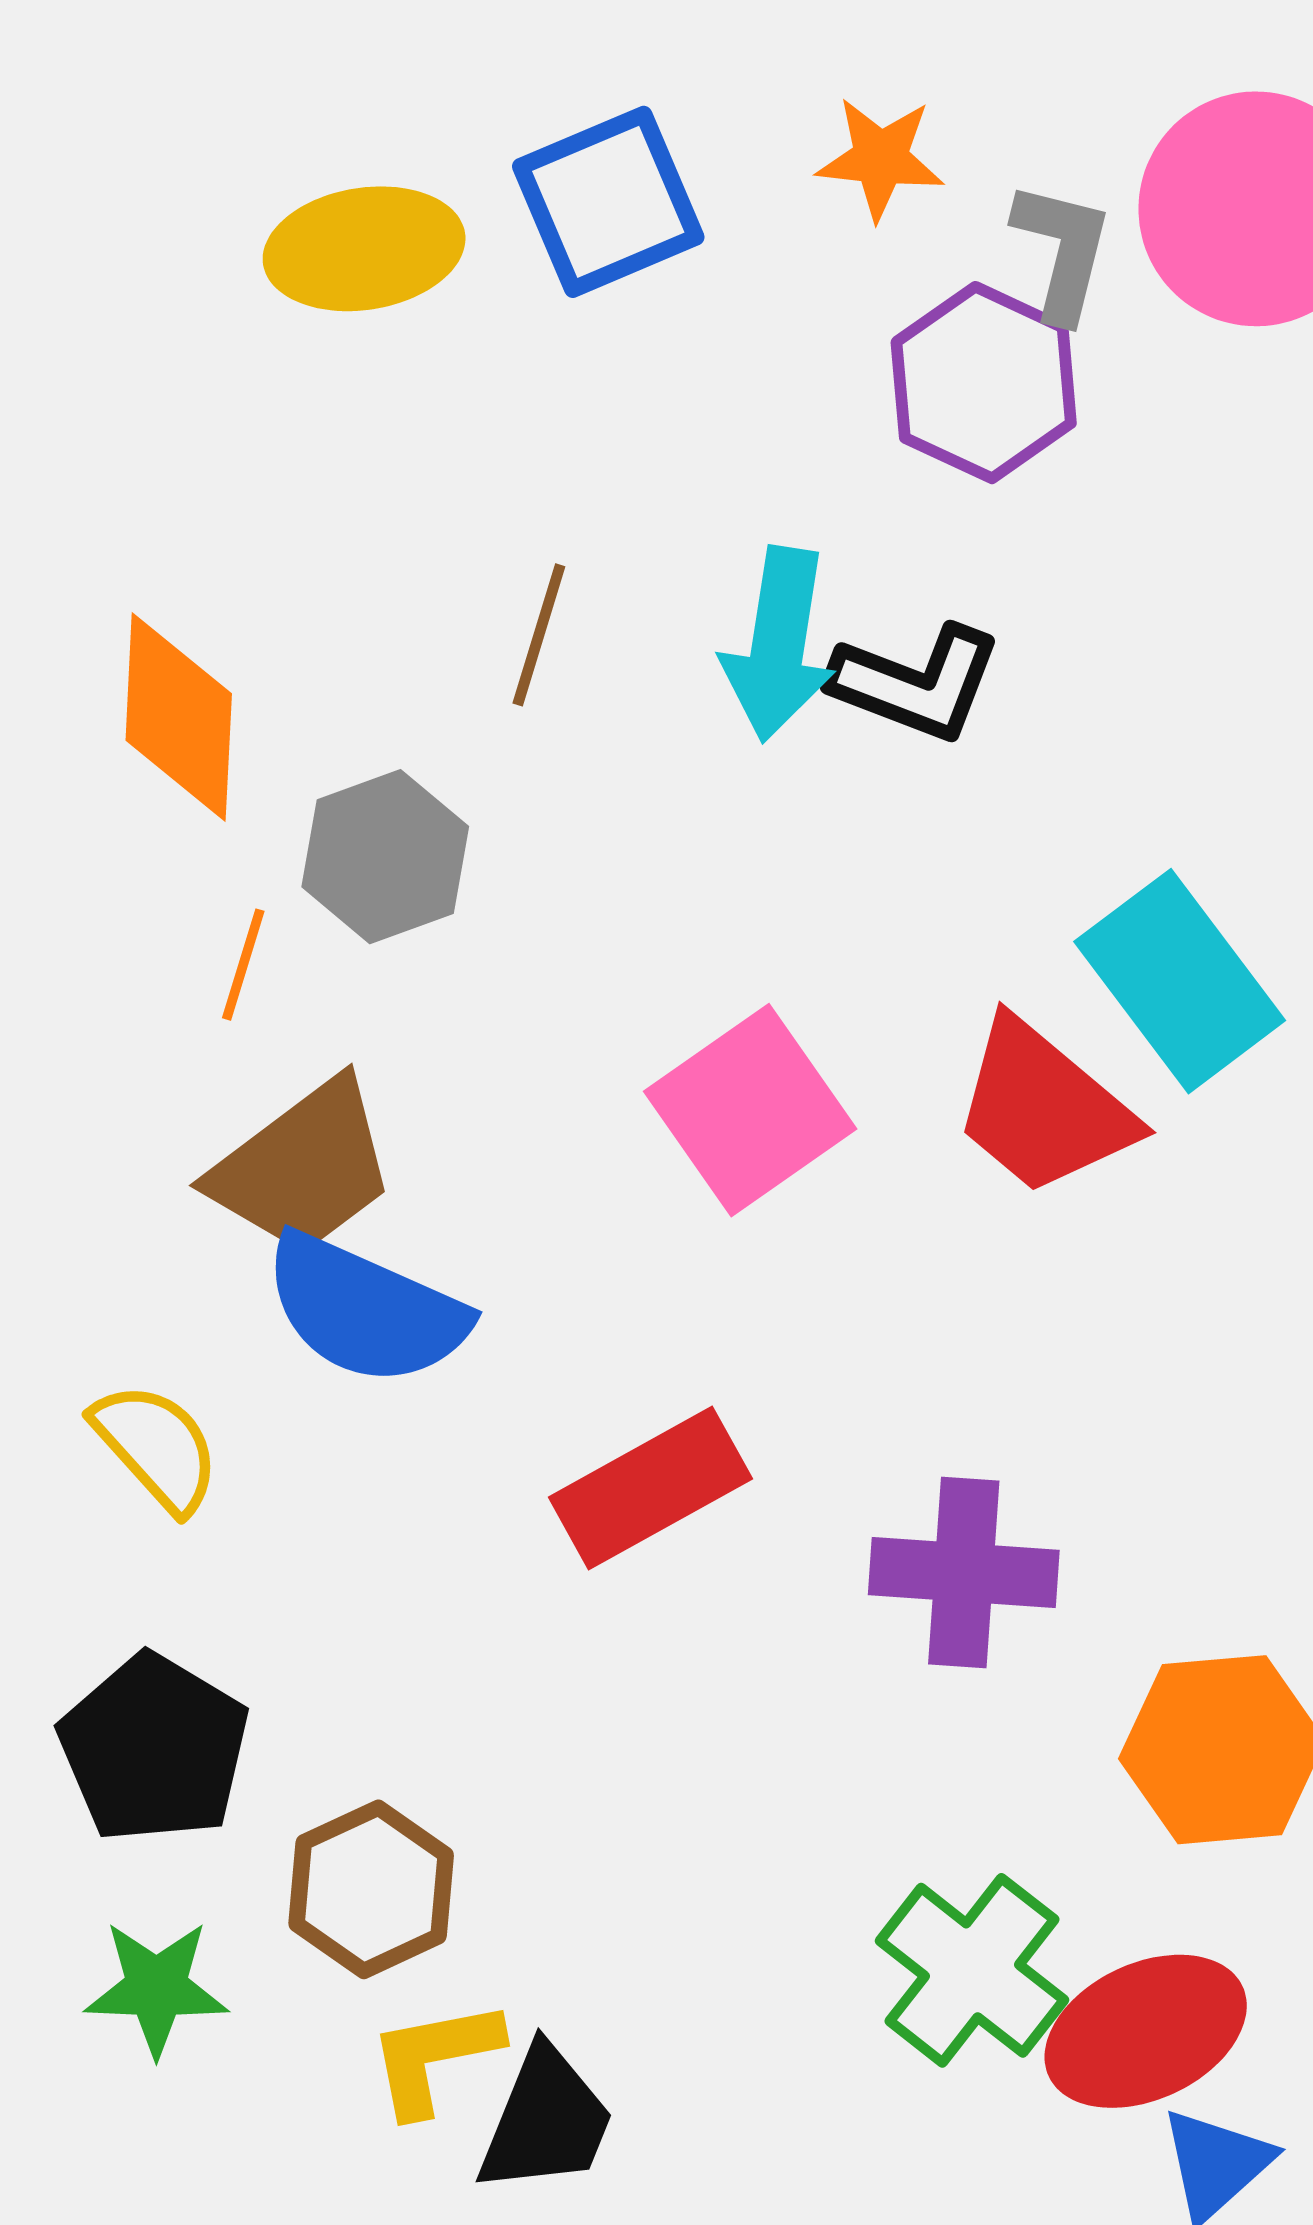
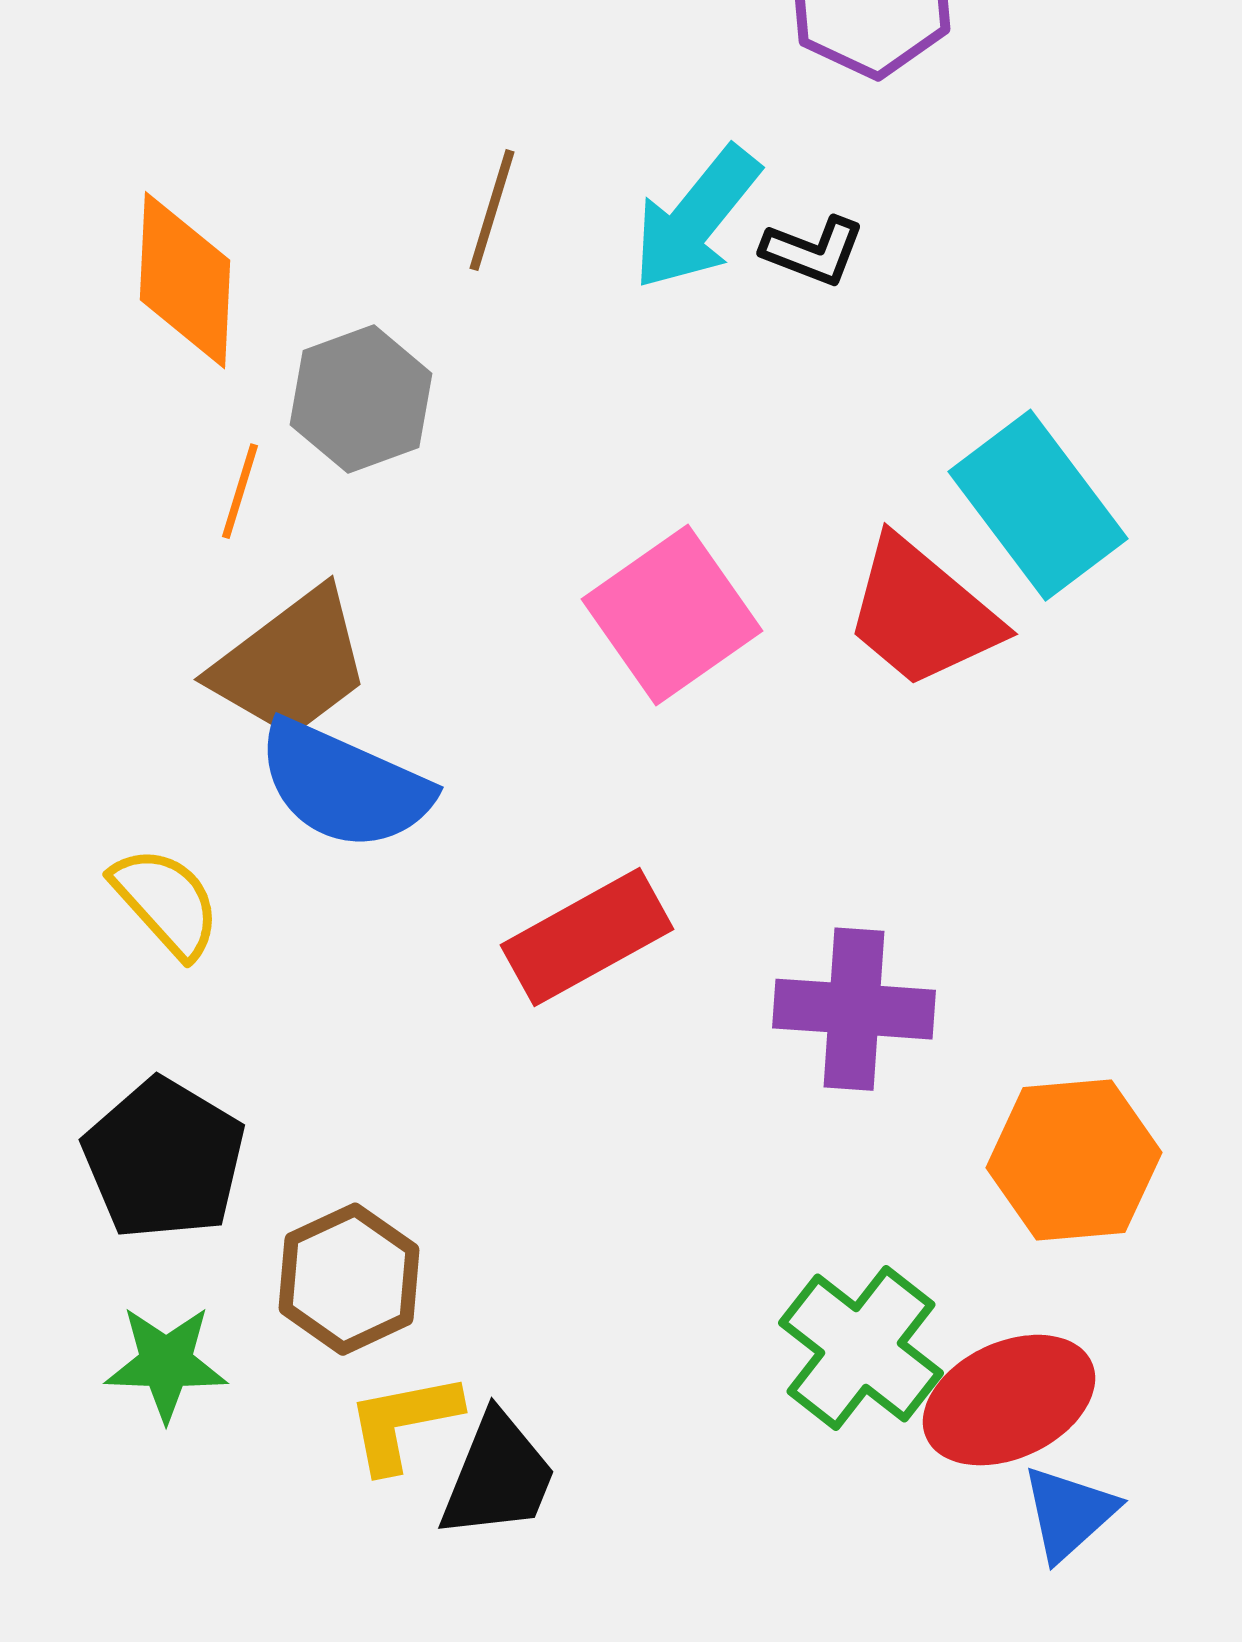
cyan arrow: (778, 644) -> (696, 218), turned 30
black L-shape: (916, 683) -> (813, 251), size x0.7

